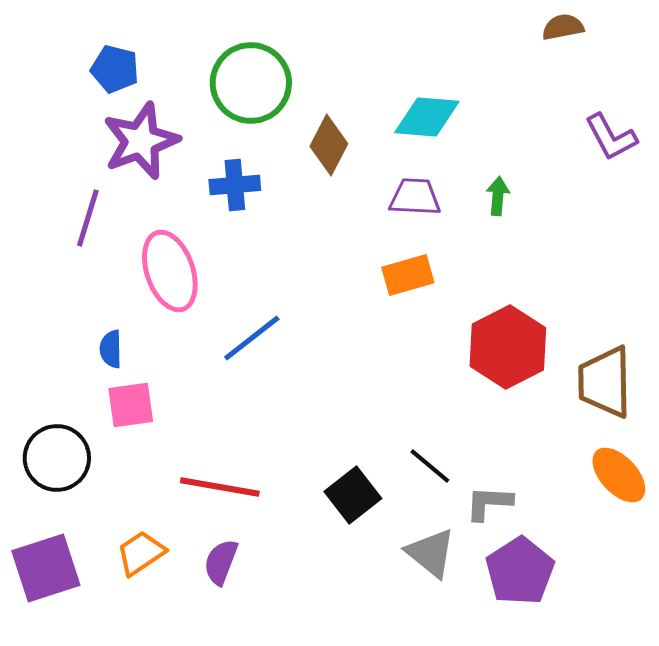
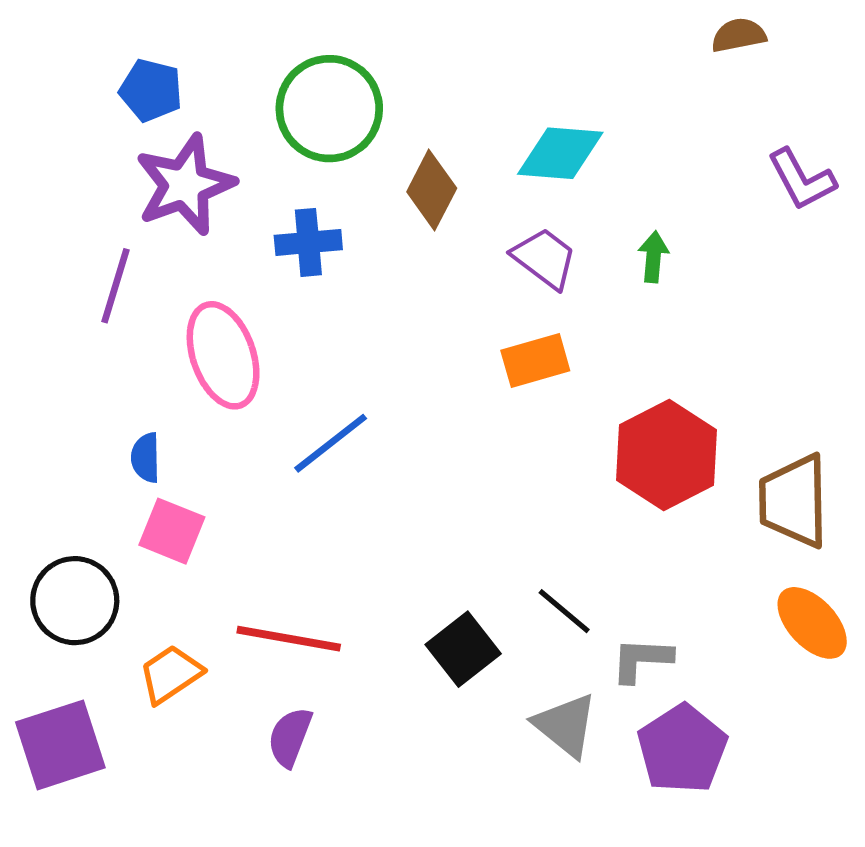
purple trapezoid: (415, 197) -> (544, 258), turned 34
pink square: (131, 405) -> (172, 531), turned 30
orange trapezoid: (141, 553) -> (171, 674), moved

